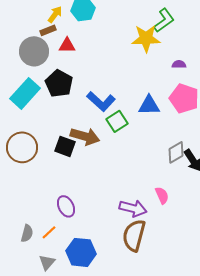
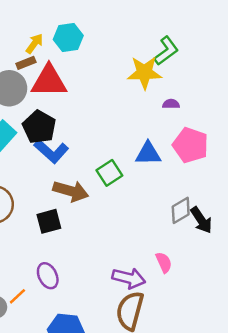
red triangle: (67, 45) -> (49, 81), size x1.8
purple semicircle: (179, 64) -> (171, 104), moved
blue L-shape: (101, 101) -> (51, 151), moved
black square: (65, 146) -> (49, 221), moved, turned -35
orange line: (49, 232) -> (17, 296), moved

